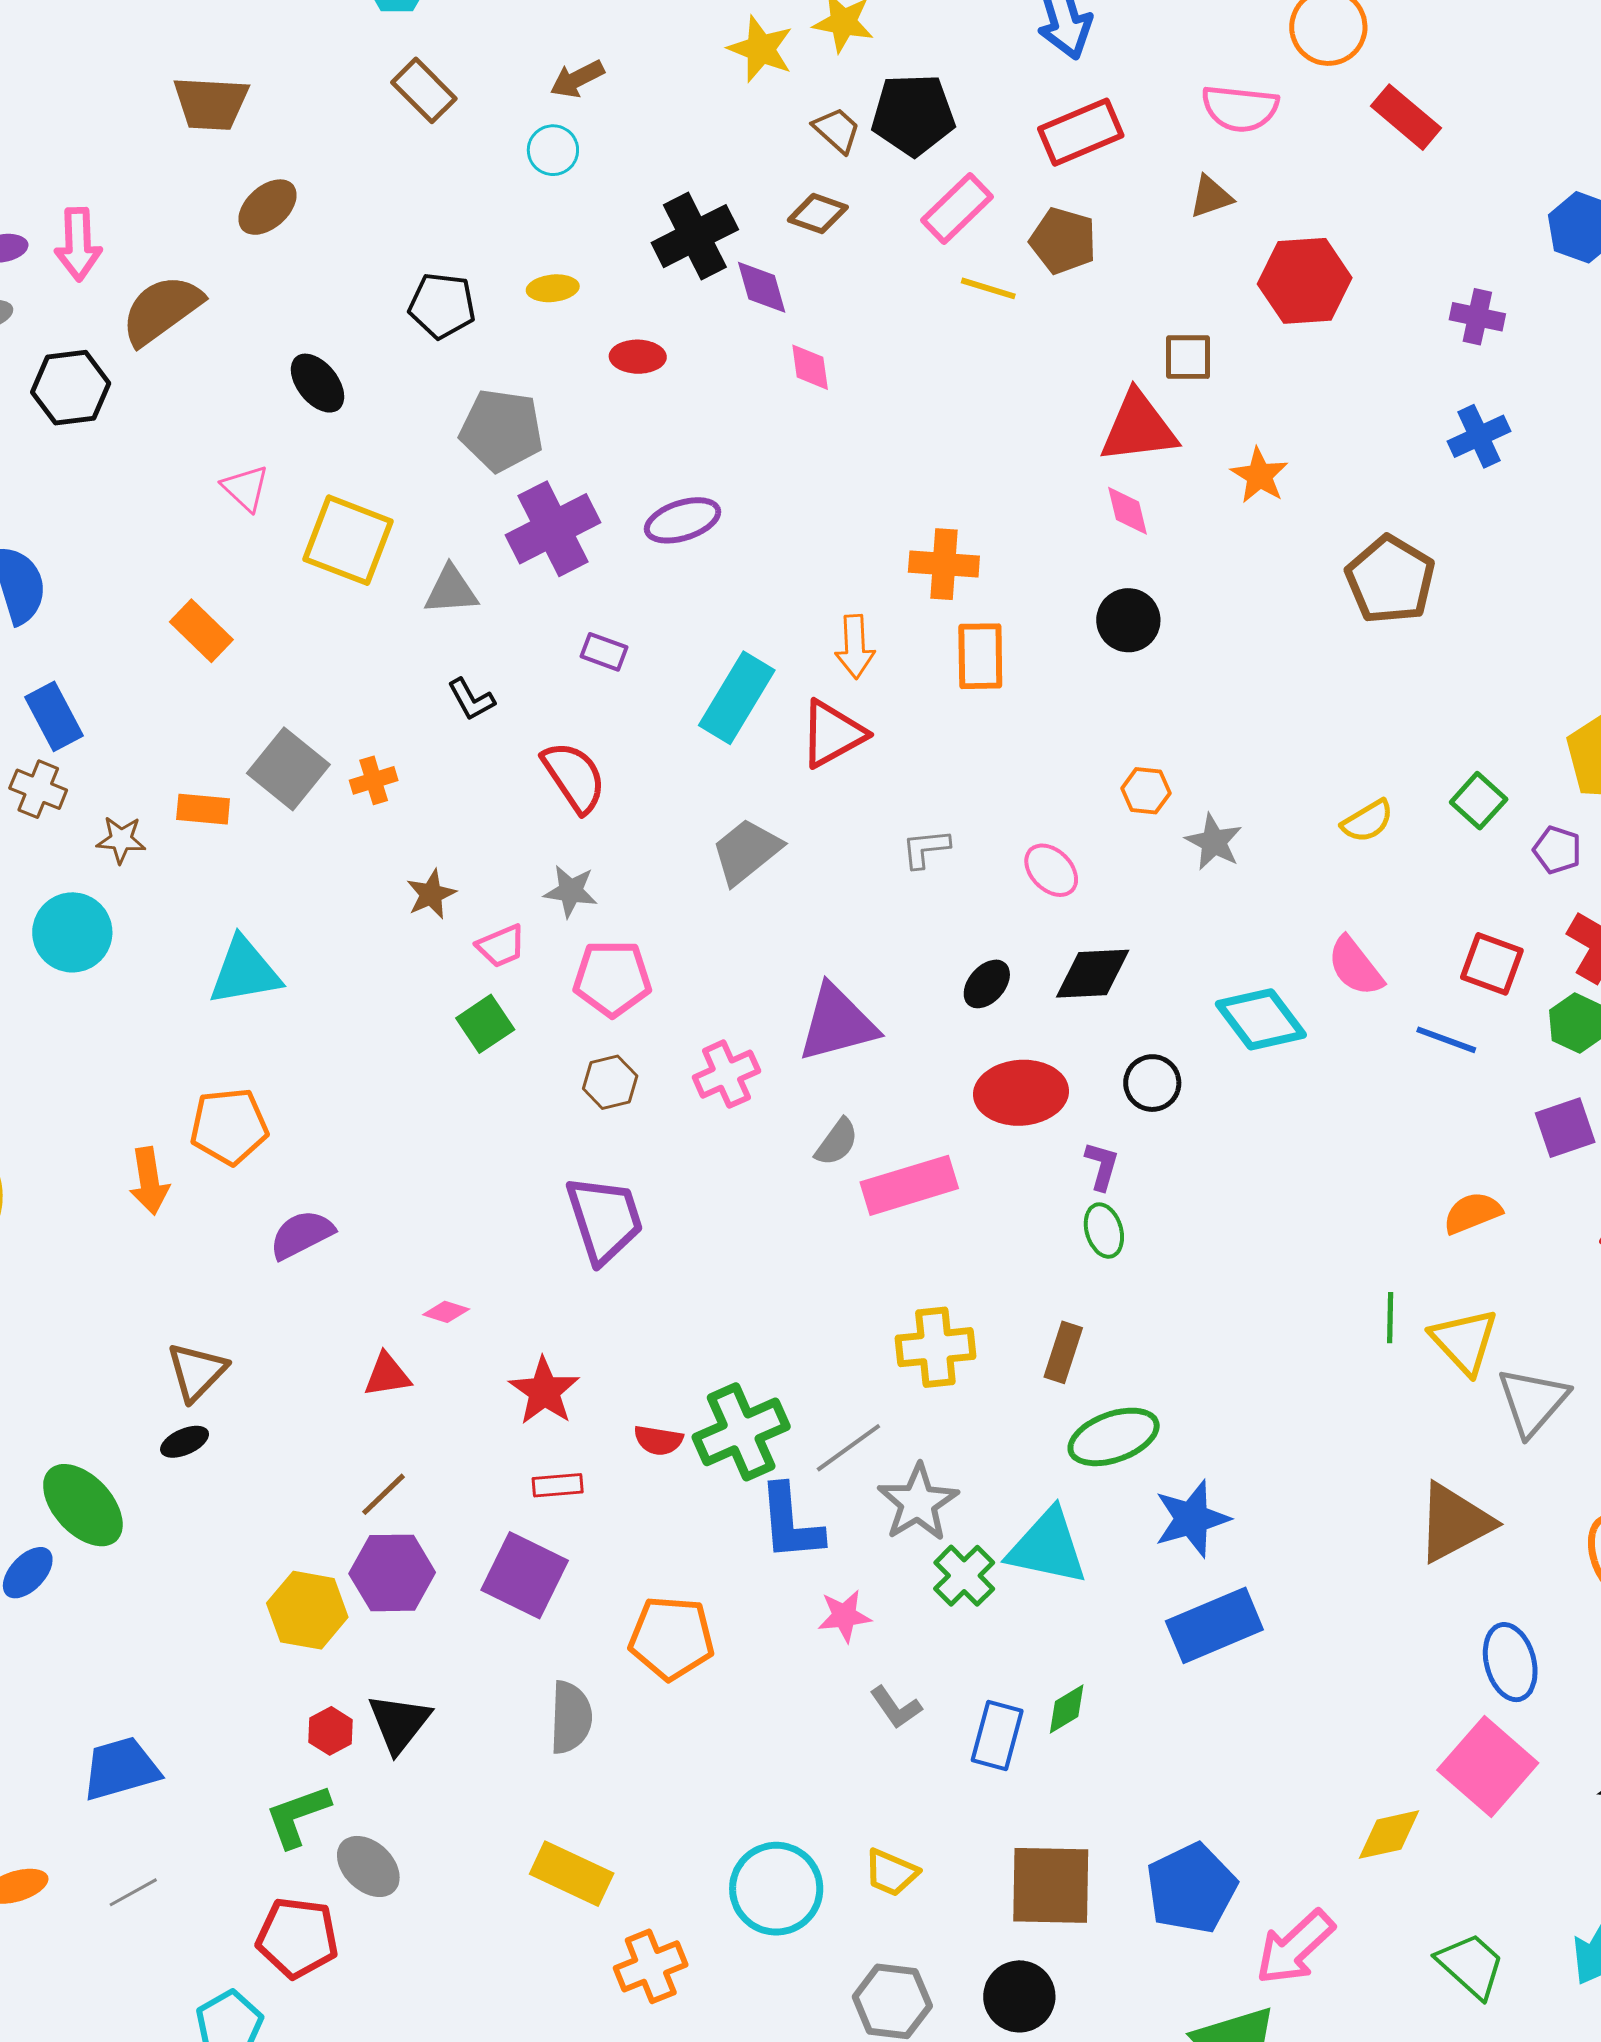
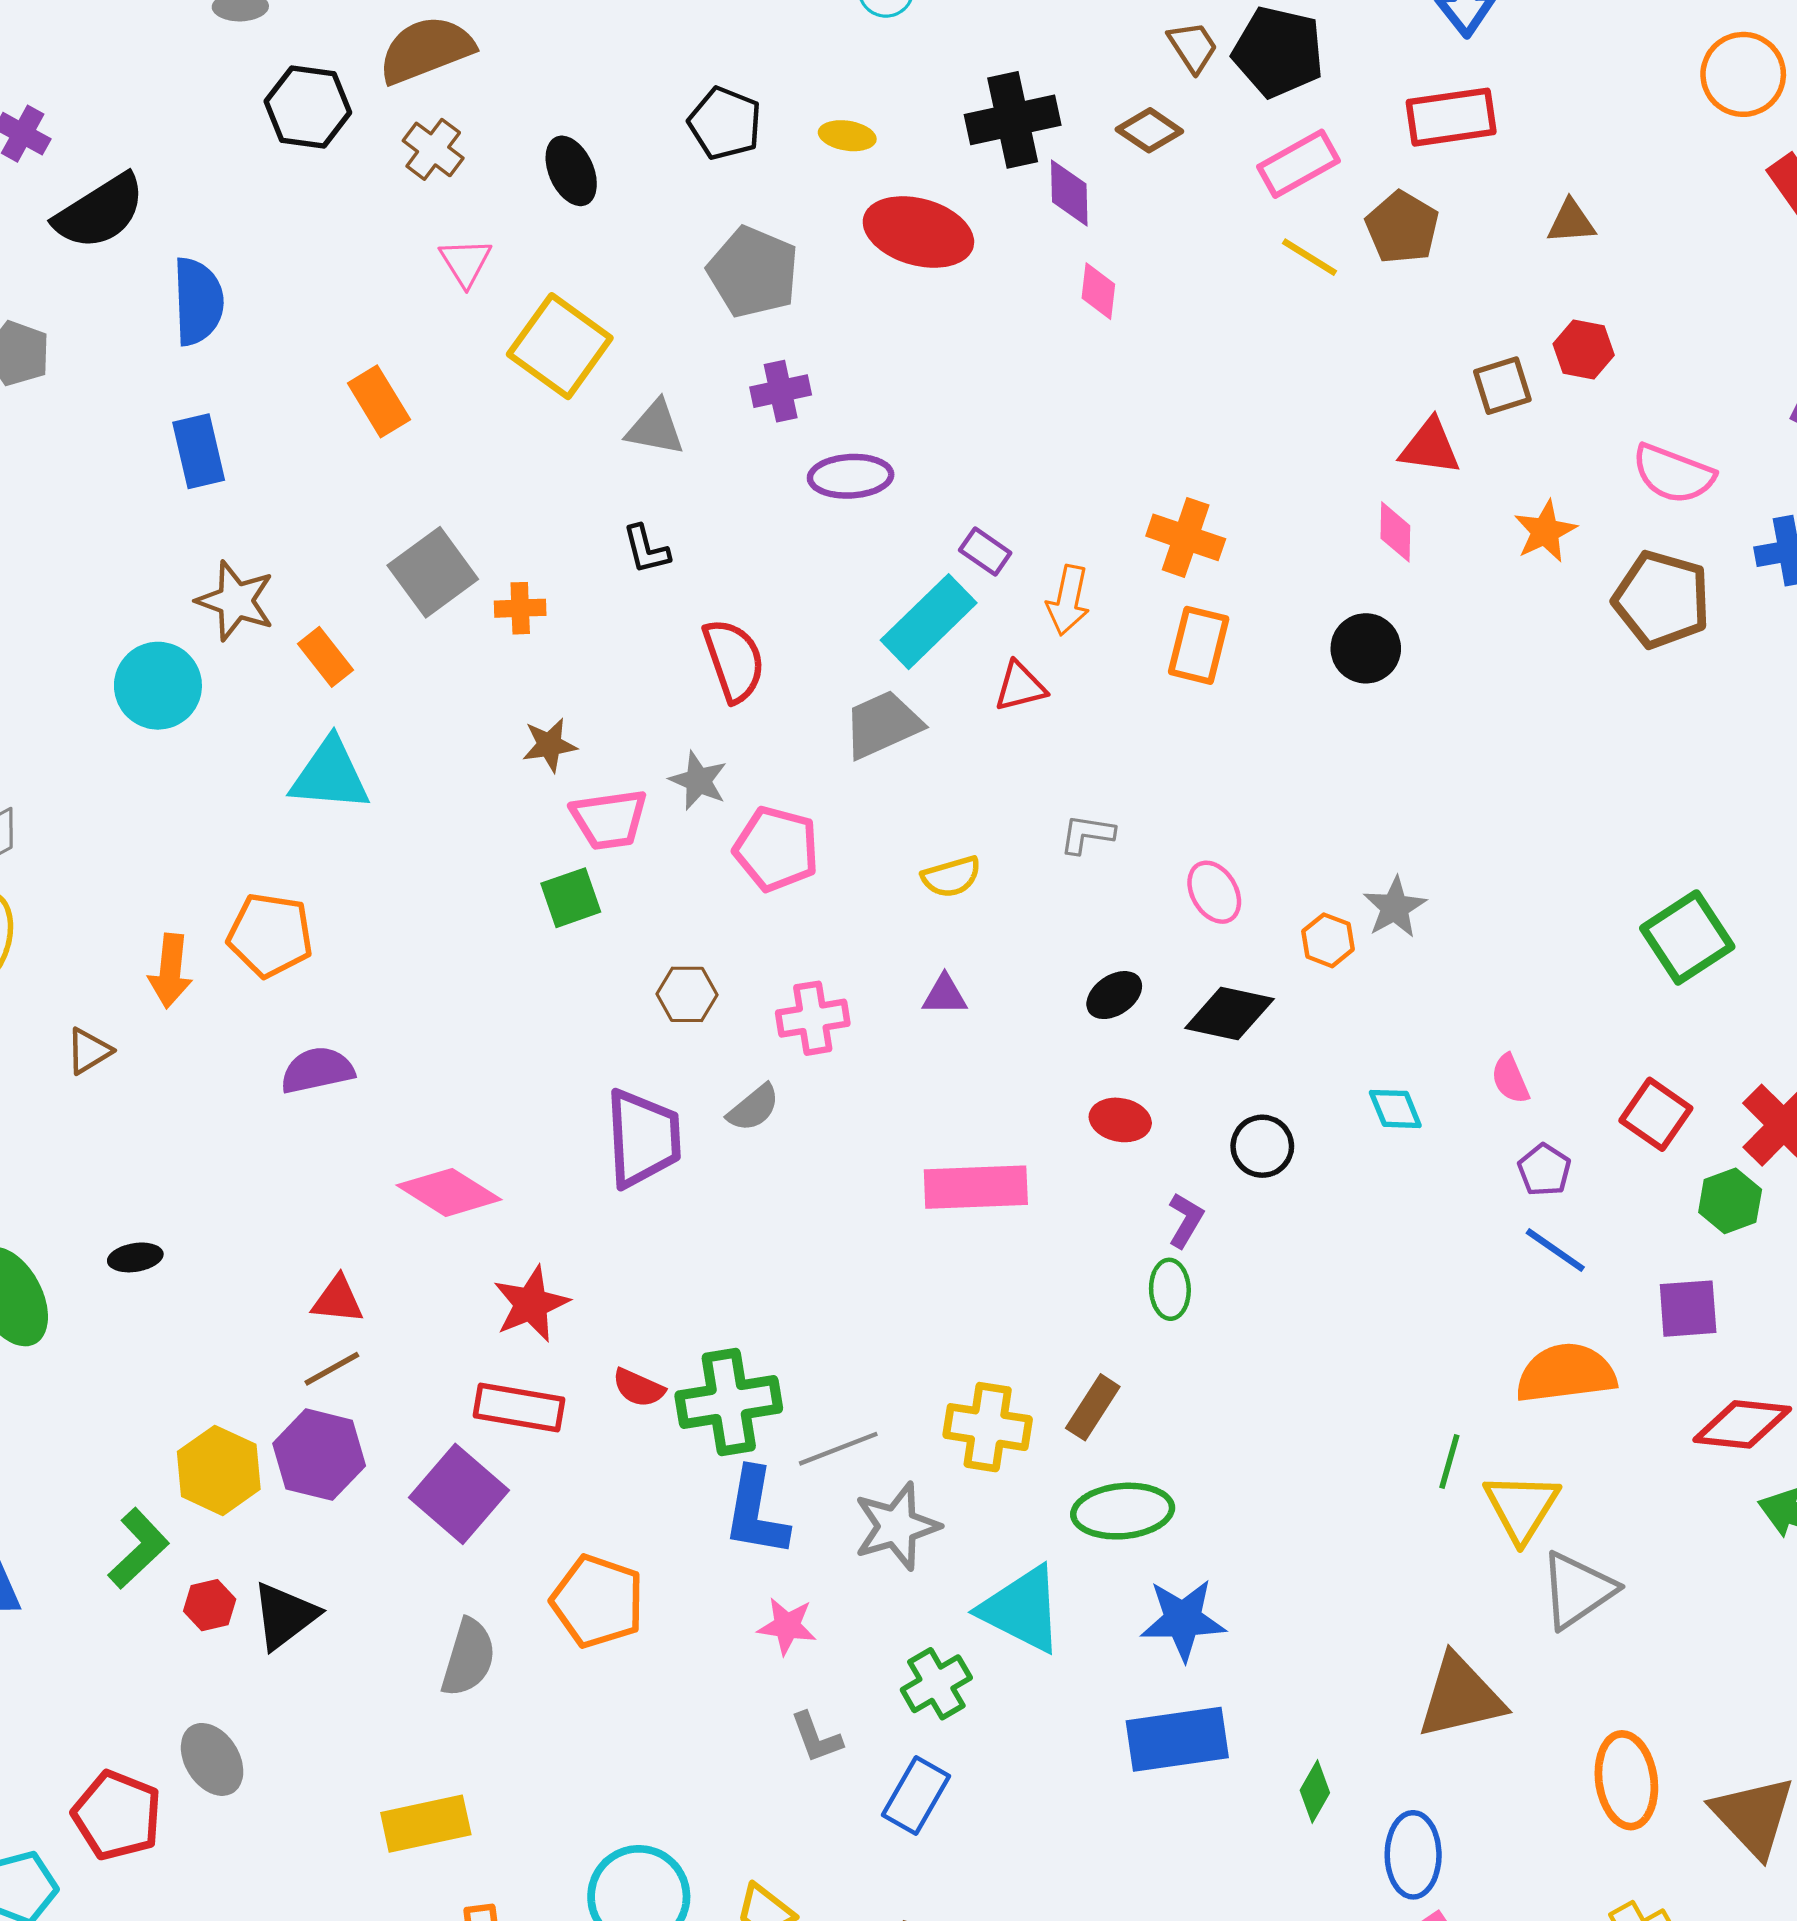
pink semicircle: (1240, 108) -> (1673, 474), moved
red hexagon: (1305, 281) -> (1584, 350), moved, size x0.6
red ellipse: (638, 357) -> (918, 232), size x1.8
brown square: (1188, 357) -> (1502, 386), turned -32
red triangle: (1138, 428) -> (1430, 447), size x0.7
purple ellipse: (683, 520) -> (851, 476), moved
purple cross: (553, 529) -> (781, 391), size x0.6
brown pentagon: (1390, 580) -> (1662, 599), moved, turned -30
purple rectangle: (604, 652) -> (985, 551), moved
red triangle: (832, 734) -> (1020, 687), size x0.7
brown cross: (38, 789) -> (433, 149), moved
orange hexagon: (1146, 791) -> (1328, 940), moved
green square: (1479, 801) -> (1687, 937), size x1.5
orange rectangle: (203, 809) -> (326, 657), moved, turned 32
yellow semicircle: (1367, 821) -> (951, 877), moved
brown star: (121, 840) -> (236, 601), size x1.5
purple pentagon: (1557, 850) -> (1544, 1170), moved
gray trapezoid: (746, 851) -> (883, 725), moved
pink trapezoid: (501, 946) -> (609, 819), size x1.4
pink semicircle: (1355, 966) -> (1510, 1079), size x0.7
pink pentagon: (612, 978) -> (776, 849), moved
cyan diamond: (1261, 1019) -> (1395, 1109), size x0.6
purple triangle: (837, 1023) -> (945, 995), size x0.5
blue line: (1446, 1040) -> (1555, 1250), moved
red ellipse: (1021, 1093) -> (1120, 1120), size x0.6
gray semicircle: (837, 1142) -> (753, 1108), moved
orange semicircle: (1472, 1213) -> (1566, 1373), size x1.5
pink diamond: (446, 1312) -> (449, 1192), size x2.0
yellow cross: (935, 1347) -> (988, 1427), moved
brown triangle: (197, 1372) -> (89, 1051), moved, size x0.7
red triangle: (387, 1375) -> (338, 1300), moved
red rectangle: (558, 1485) -> (519, 1408), size x1.6
green cross: (964, 1576) -> (936, 1684), moved
blue ellipse: (1510, 1662) -> (1413, 1855), moved
green diamond: (1067, 1709) -> (1315, 1791), moved, turned -44
green L-shape: (298, 1816) -> (138, 1548), moved, turned 142
yellow rectangle: (572, 1874) -> (426, 1824), turned -52

